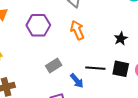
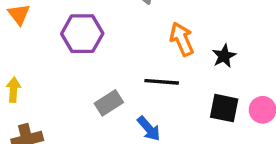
orange arrow: (77, 30) -> (182, 39), moved
black line: (95, 68) -> (162, 82), moved

